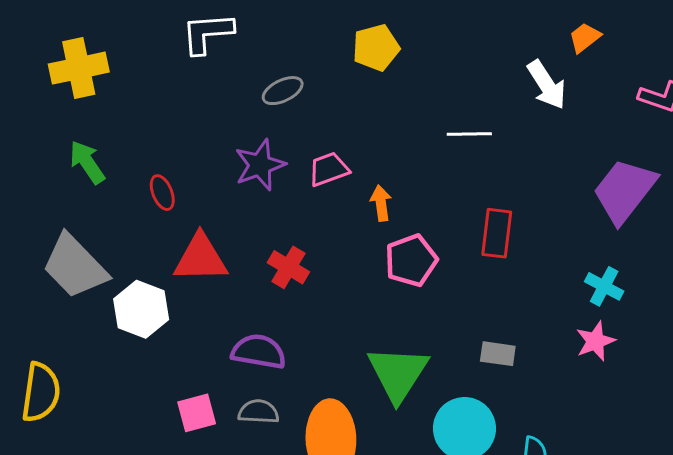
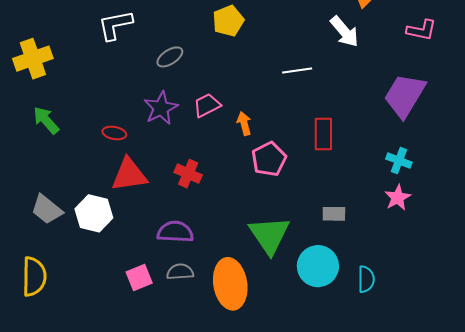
red ellipse: (162, 193) -> (114, 133), moved, turned -50
gray trapezoid: (75, 266) -> (47, 209), moved, size x0.7

